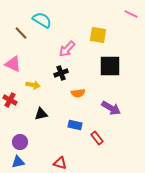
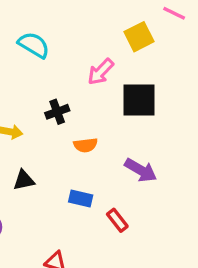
cyan semicircle: (42, 20) -> (34, 45), moved
yellow square: (98, 35) -> (139, 37), moved, turned -36
pink arrow: (67, 49) -> (101, 72), moved

